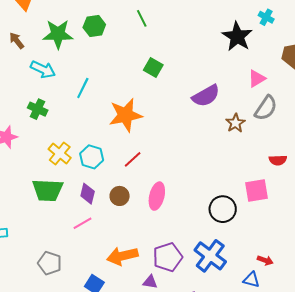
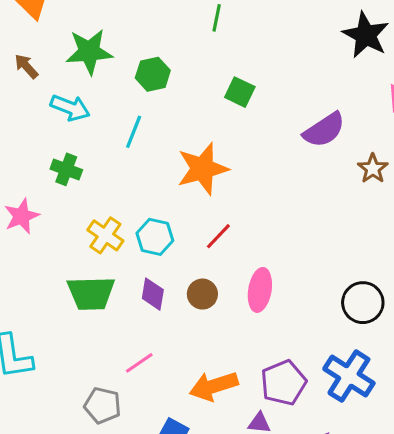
green line: (142, 18) -> (217, 18), turned 42
green hexagon: (94, 26) -> (153, 74), moved
pink line: (82, 223) -> (139, 363), moved

